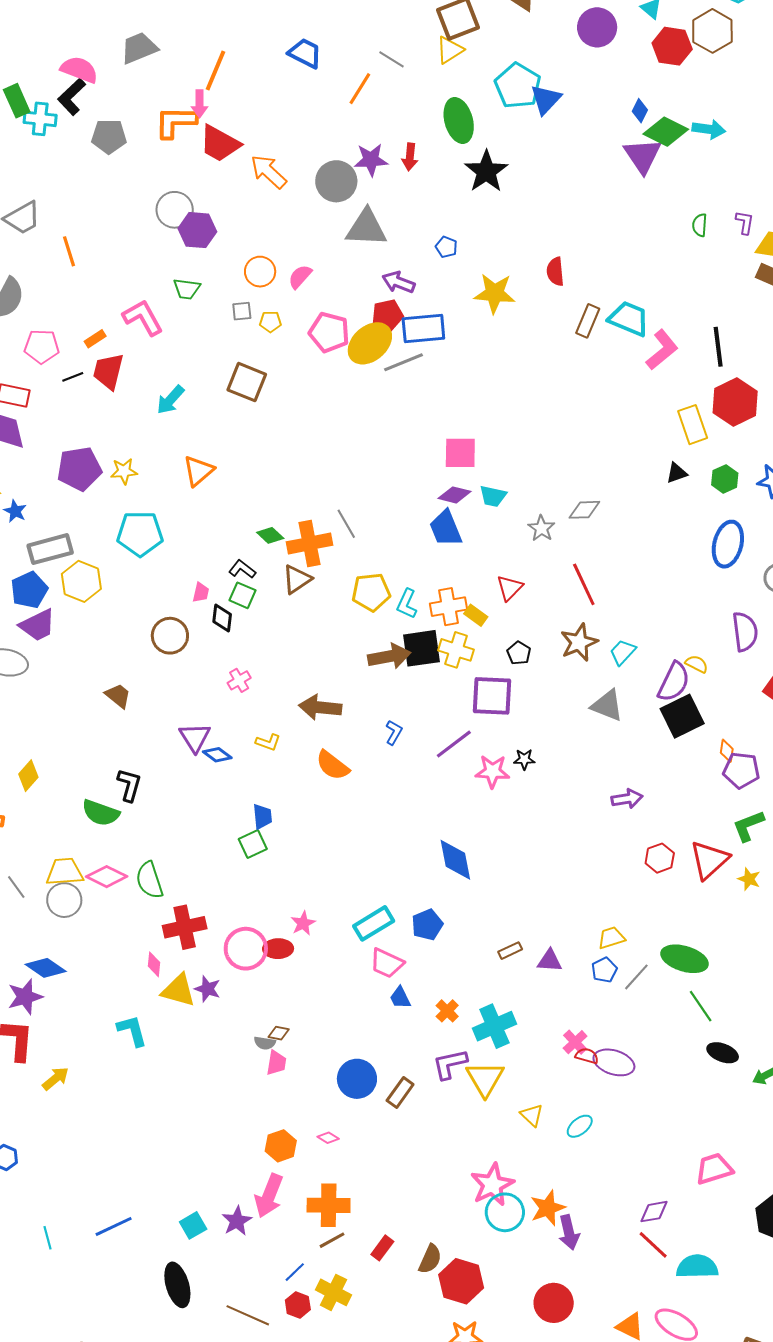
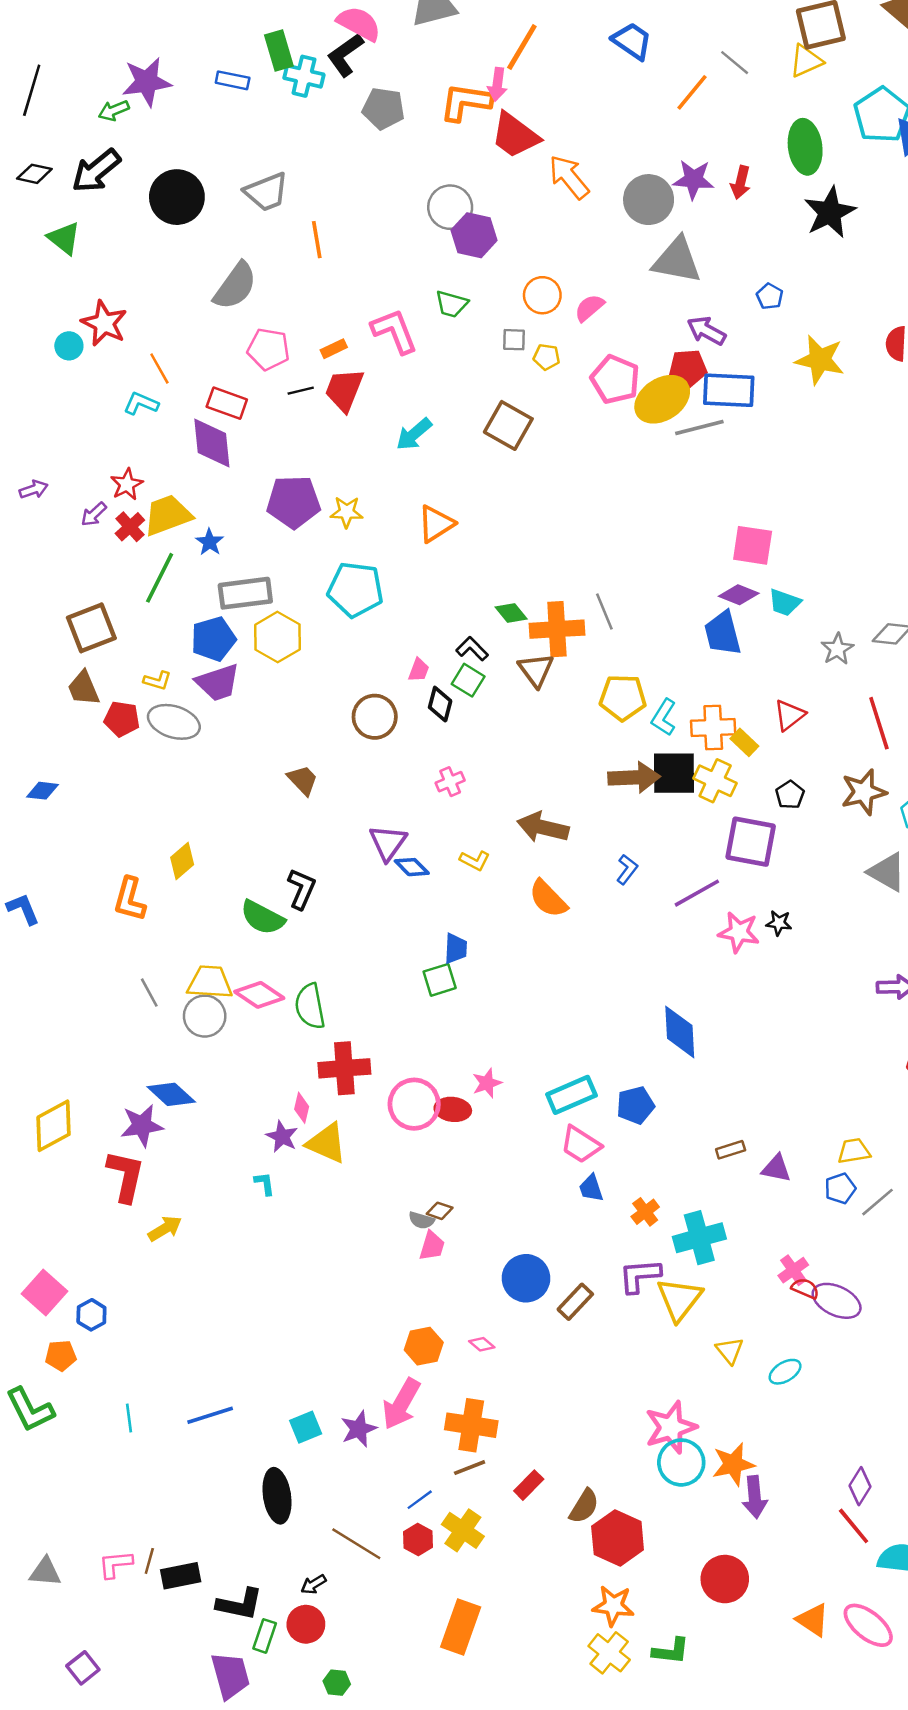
brown triangle: (297, 579) -> (536, 670), turned -40
purple star: (208, 989) -> (282, 1137), moved
cyan L-shape: (132, 1031) -> (265, 1184), size x0.6
purple diamond: (654, 1212) -> (860, 1486), turned -56

